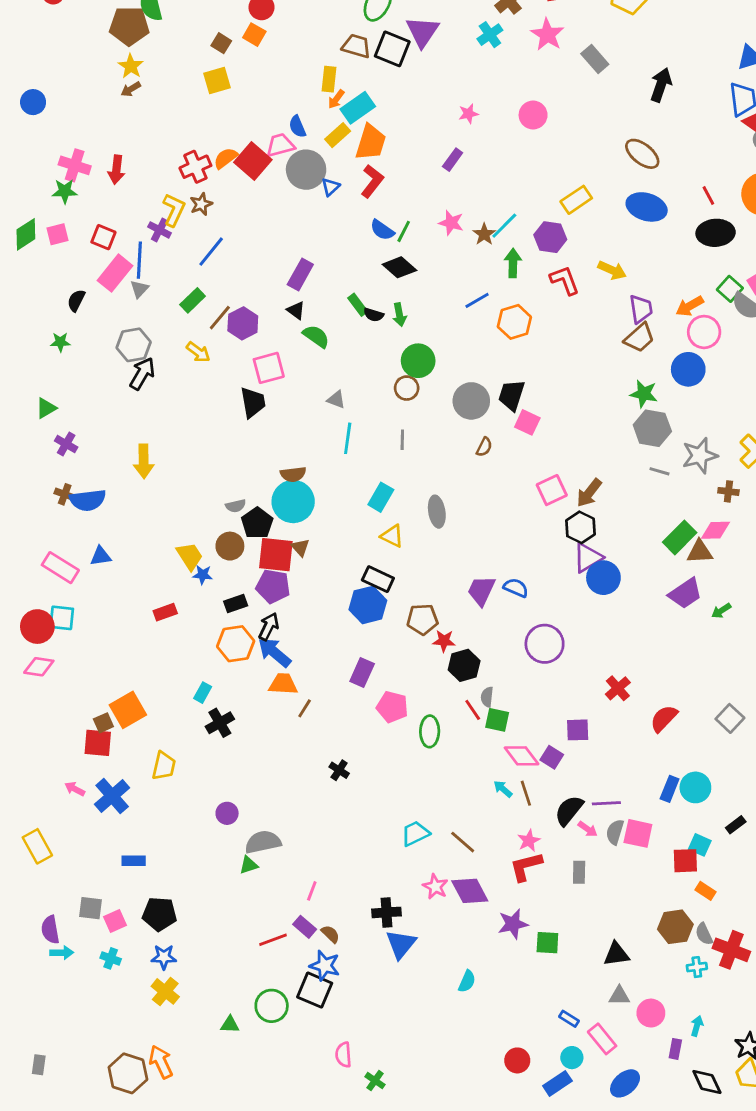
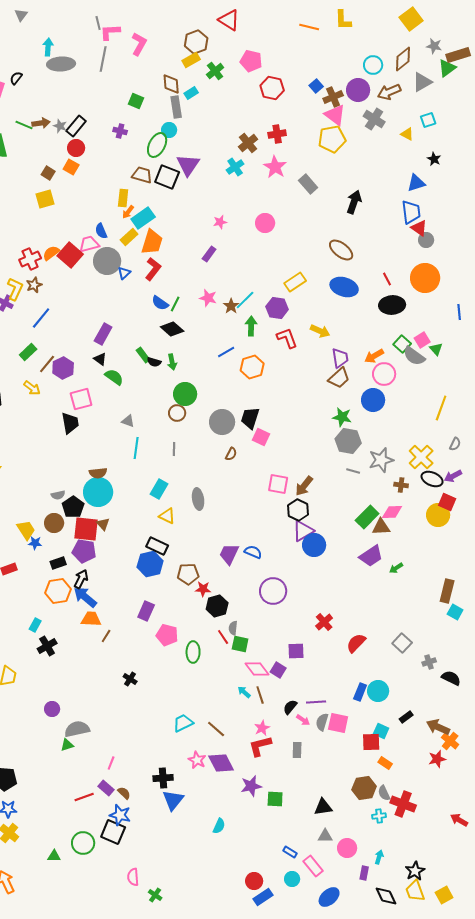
pink square: (552, 490) -> (278, 484), turned 35
black semicircle: (569, 810) -> (290, 707), size x0.7
blue rectangle: (557, 1083) -> (263, 897), moved

